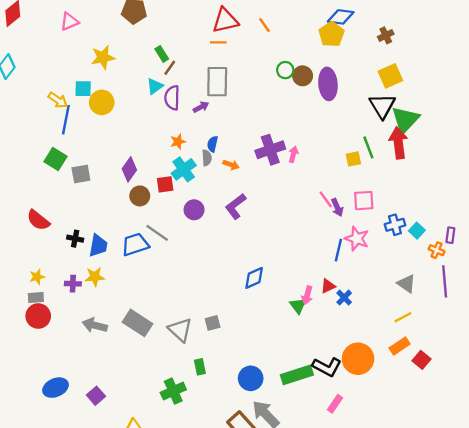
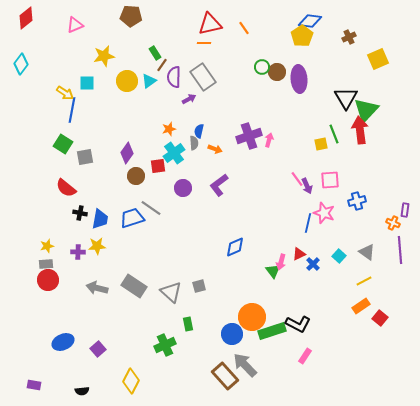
yellow square: (390, 76) -> (378, 59), moved
gray rectangle: (217, 82) -> (203, 77), turned -36
purple semicircle: (172, 98) -> (174, 77), moved
yellow circle: (102, 102) -> (127, 81), moved
red semicircle: (38, 220) -> (66, 188), moved
cyan square: (417, 231) -> (339, 256), moved
orange circle: (358, 359) -> (252, 317), moved

